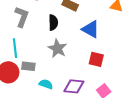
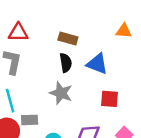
black semicircle: (53, 23) -> (66, 63), moved

